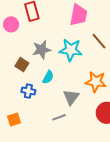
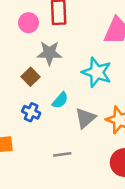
gray star: (42, 50) -> (49, 53), moved
gray triangle: (71, 97) -> (85, 118), moved

